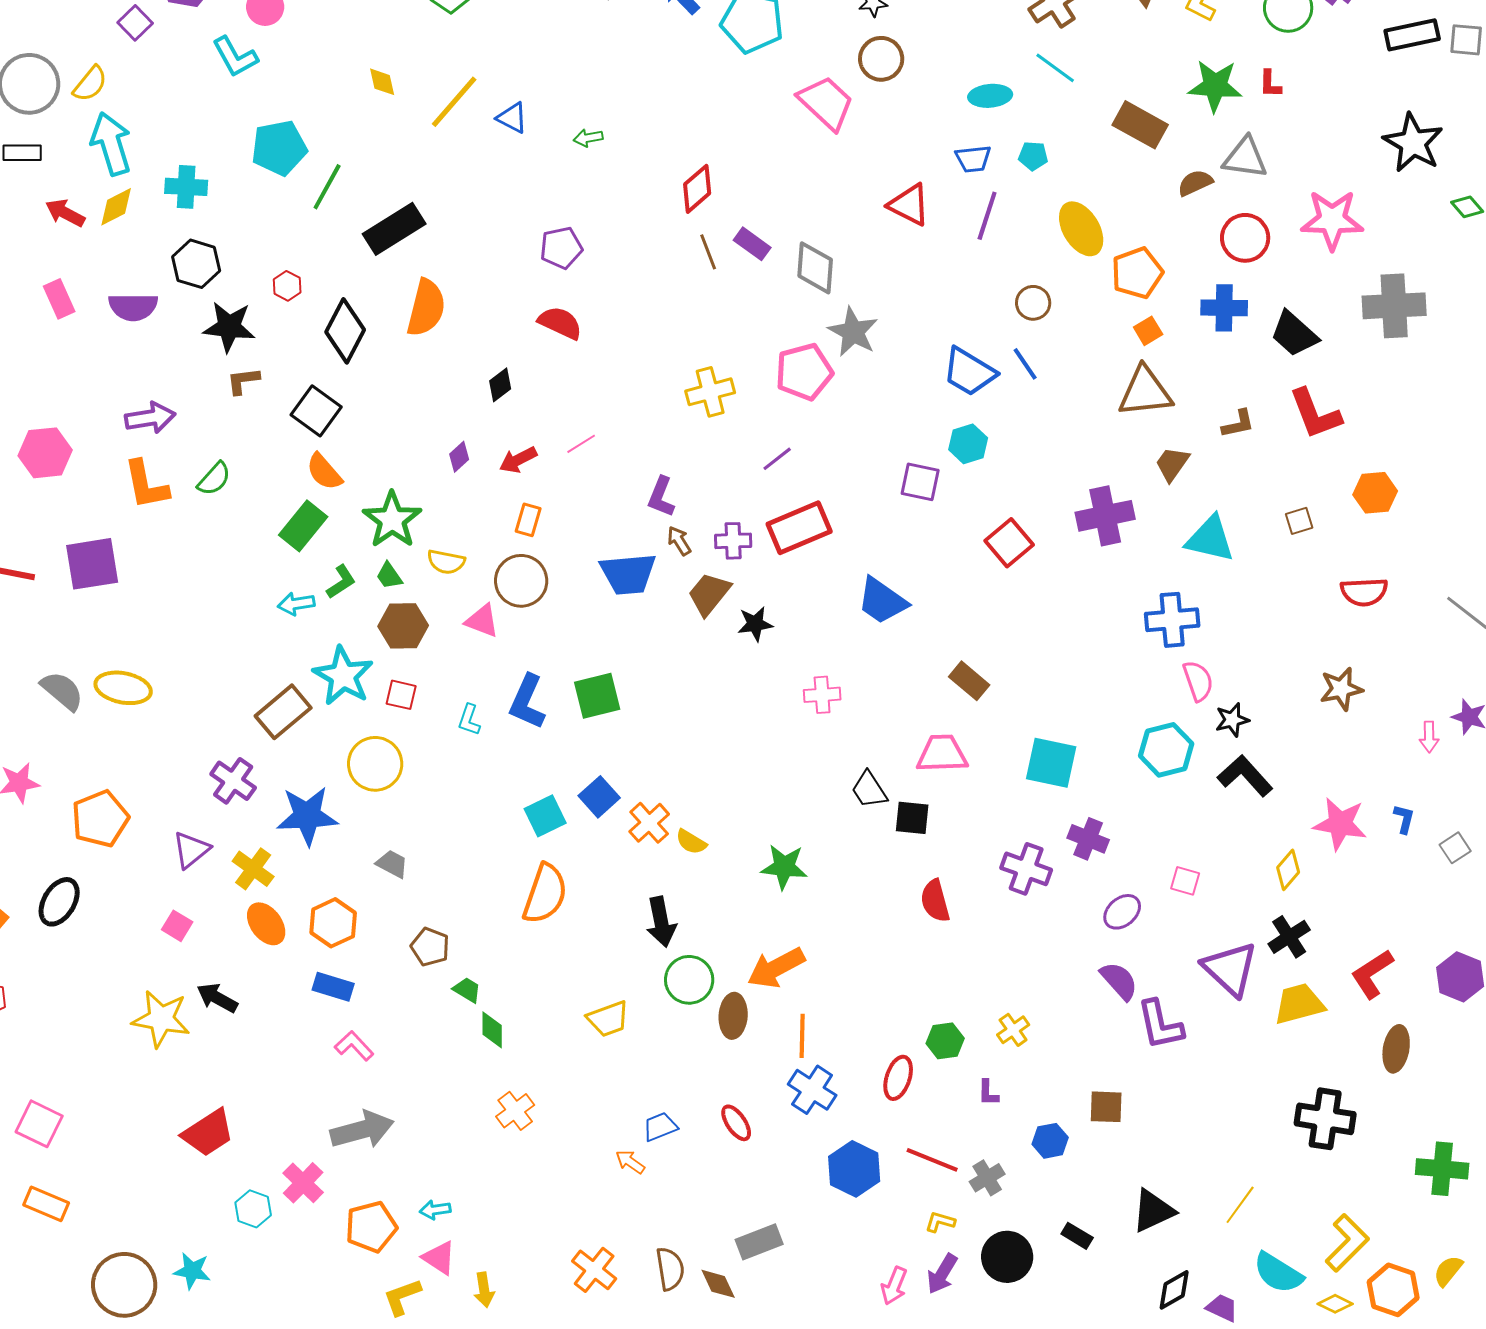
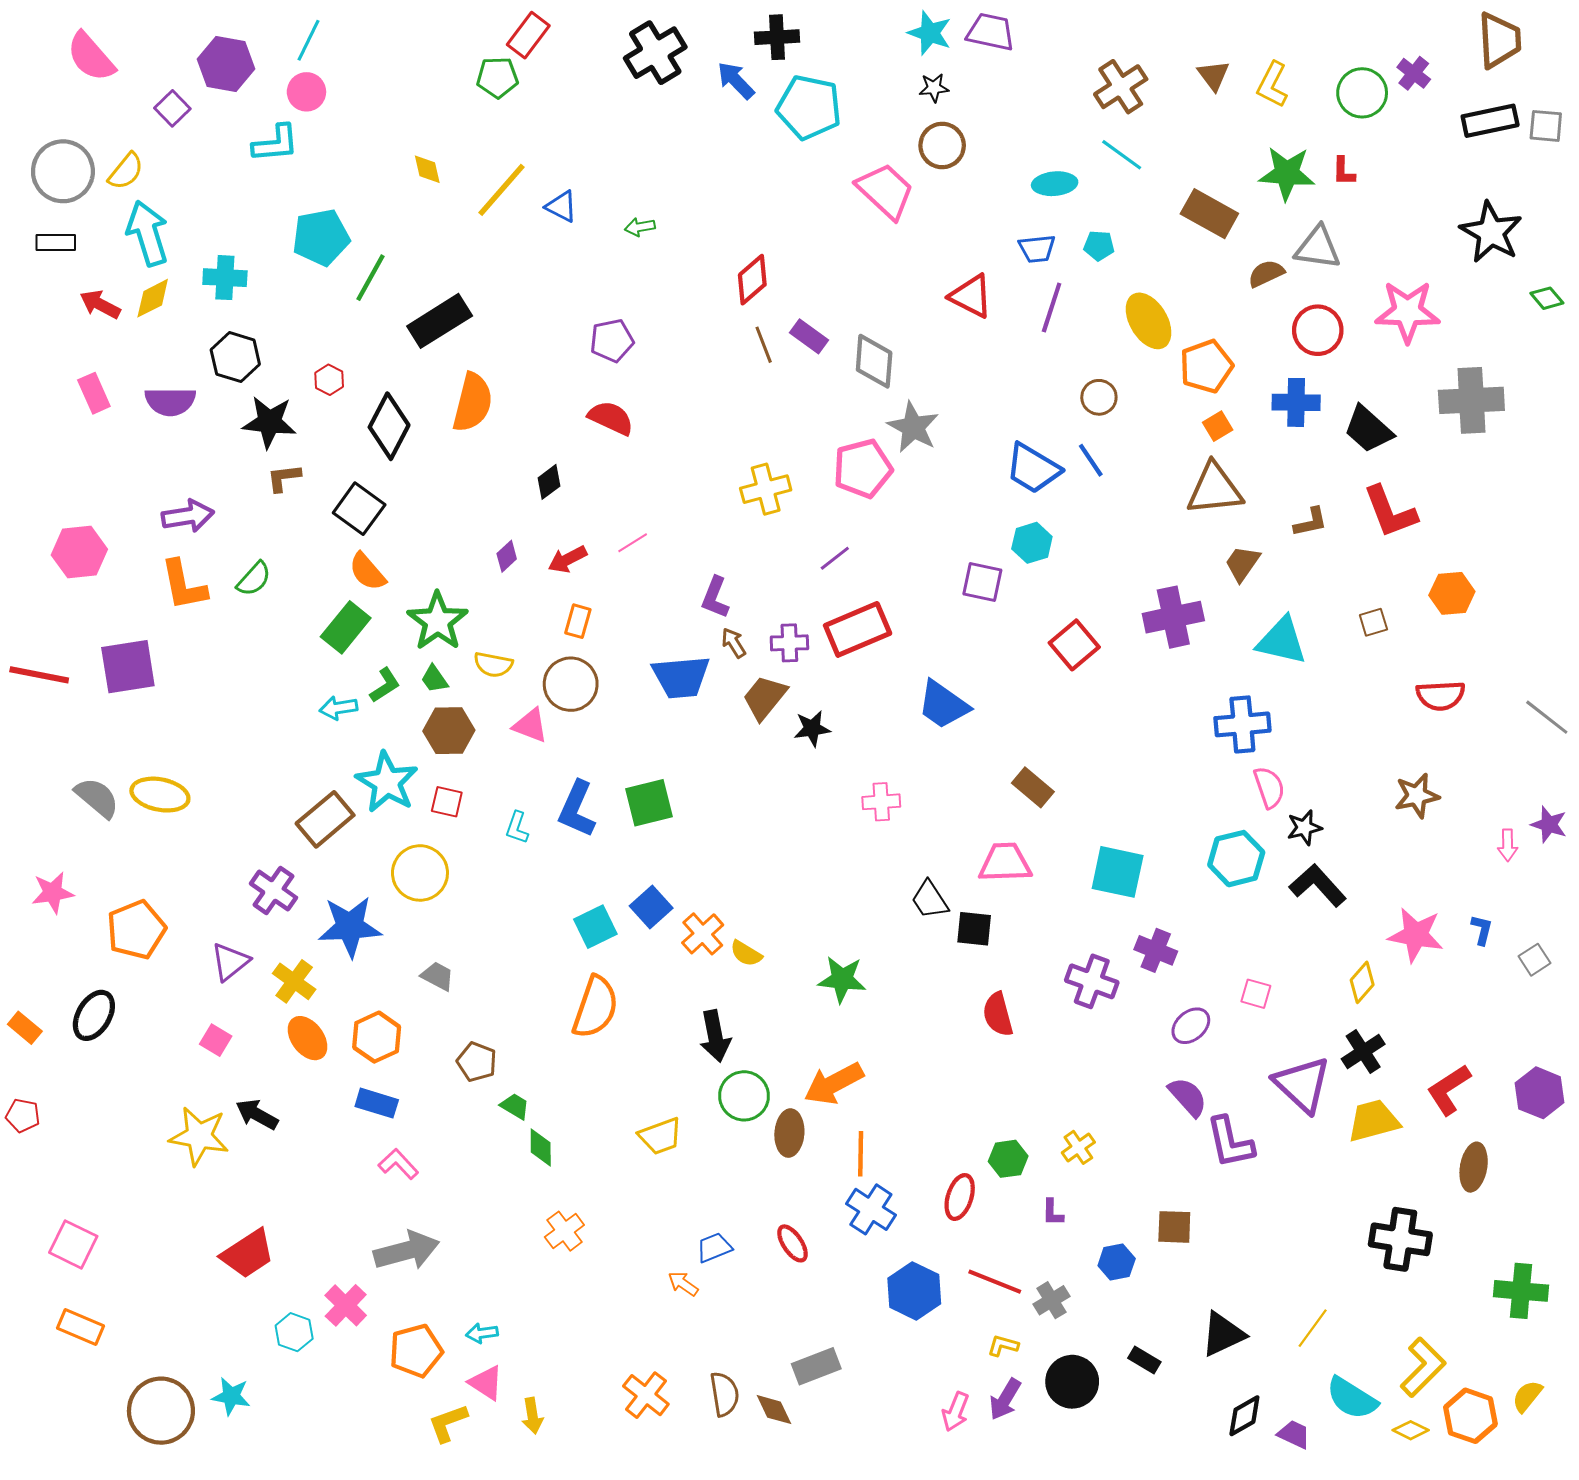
cyan L-shape: (235, 57) -> (276, 143), turned -66

